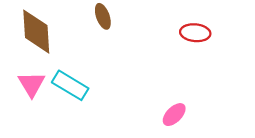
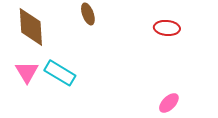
pink ellipse: (174, 115) -> (169, 103), moved

